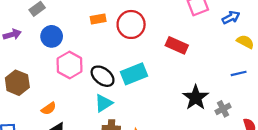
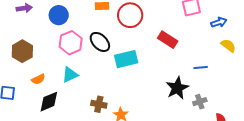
blue line: (239, 73) -> (201, 68), moved
black ellipse: (103, 76) -> (100, 42), moved
cyan triangle: (104, 103) -> (70, 75), moved
orange semicircle: (49, 109) -> (38, 79), moved

